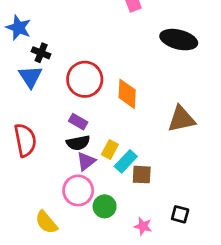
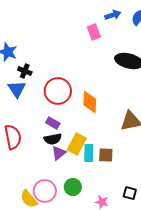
yellow rectangle: (110, 149) -> (77, 144), size x1.5
cyan rectangle: (126, 161) -> (89, 153), turned -42
brown square: (142, 175) -> (106, 155), moved
pink circle: (78, 190) -> (45, 191), moved

